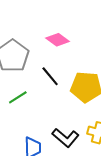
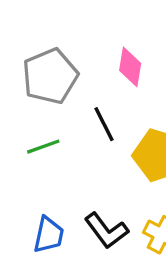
pink diamond: (58, 40) -> (130, 67), turned 50

